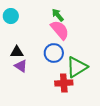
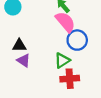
blue circle: (54, 53) -> (77, 40), moved
green triangle: (77, 67) -> (62, 60), moved, size x0.7

